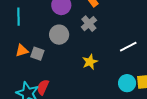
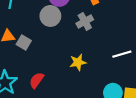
gray circle: (59, 35) -> (50, 16), moved
red semicircle: (43, 87) -> (37, 80), moved

